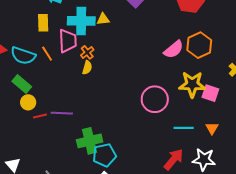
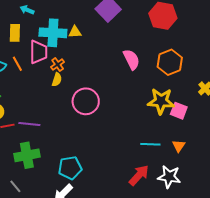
pink semicircle: (174, 49) -> (131, 59), moved, turned -80
pink circle: (155, 99) -> (86, 101), moved
green cross: (90, 141) -> (27, 155), moved

